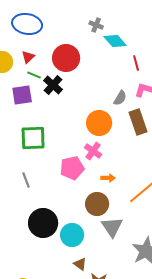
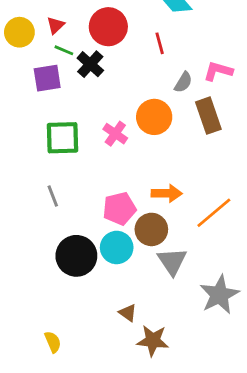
red line: (136, 63) -> (160, 43), moved
pink cross: (93, 151) -> (115, 134), moved
pink pentagon: (72, 168) -> (119, 209), moved
orange arrow: (108, 178) -> (167, 193), size x1.5
cyan circle: (72, 235) -> (117, 247), moved

